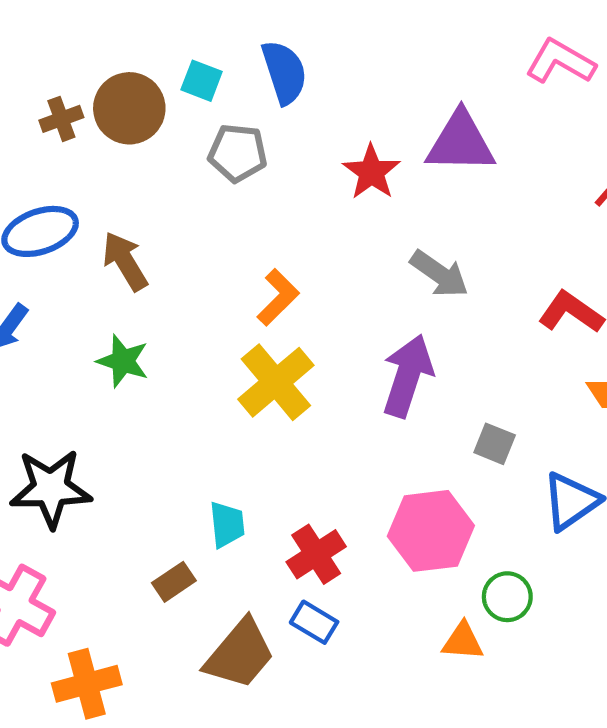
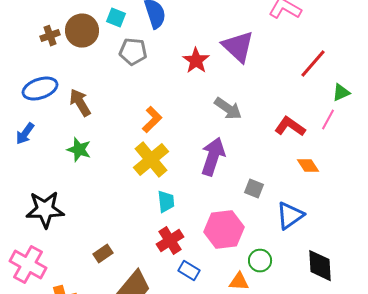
purple triangle: (461, 142) -> (238, 47), turned 42
cyan trapezoid: (227, 525) -> (166, 202), moved
blue rectangle: (314, 622) -> (189, 271), moved

